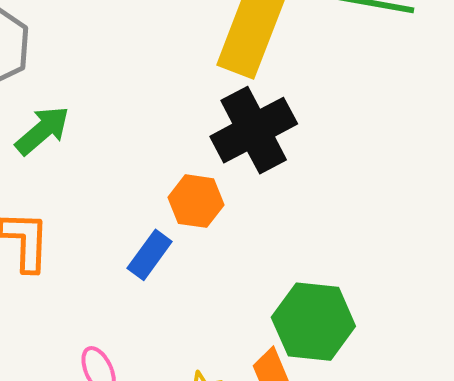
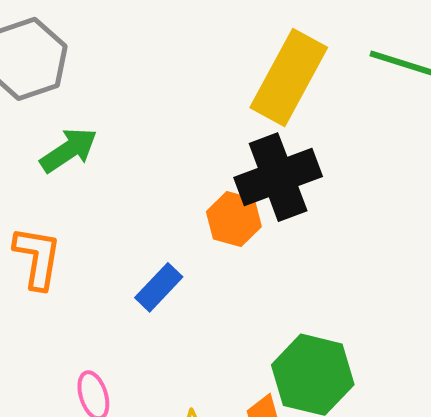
orange hexagon: (196, 201) -> (234, 219), moved

